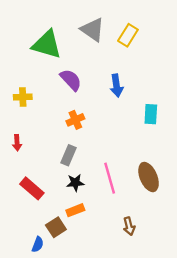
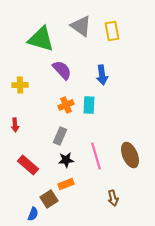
yellow rectangle: (128, 35) -> (112, 31), turned -42
cyan rectangle: (151, 114) -> (89, 105), moved

